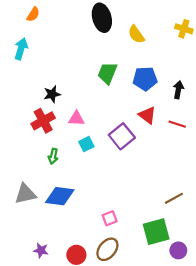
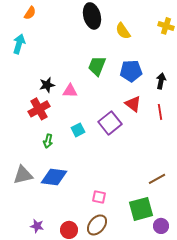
pink triangle: (76, 119) -> (70, 91), moved
red line: (177, 124) -> (160, 112), turned 63
pink square: (110, 218) -> (99, 197), turned 32

